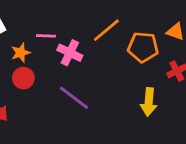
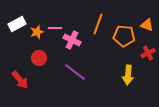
orange line: (106, 30) -> (98, 24), turned -30
orange star: (21, 53) -> (37, 32), moved

